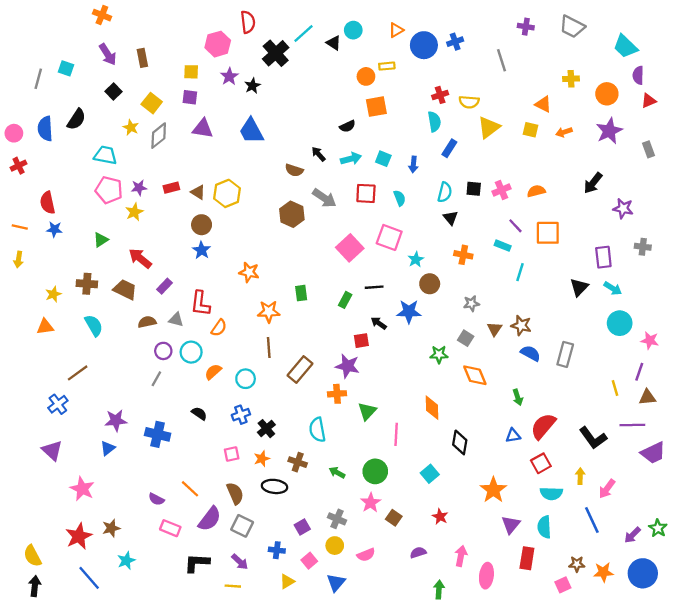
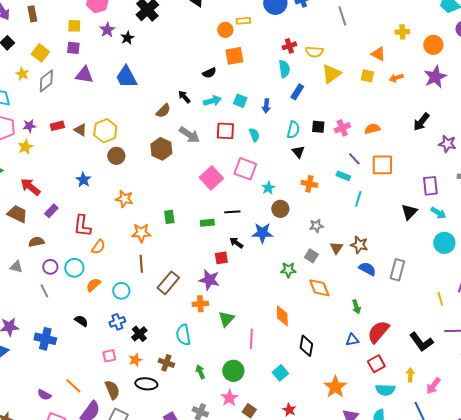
brown semicircle: (294, 170) -> (163, 111), turned -63
brown circle: (202, 225) -> (116, 156), moved
green rectangle: (345, 300) -> (207, 223), turned 56
gray triangle: (176, 320) -> (16, 267), moved
gray line: (156, 379) -> (44, 291), turned -56
green arrow: (337, 473) -> (200, 372), turned 40

